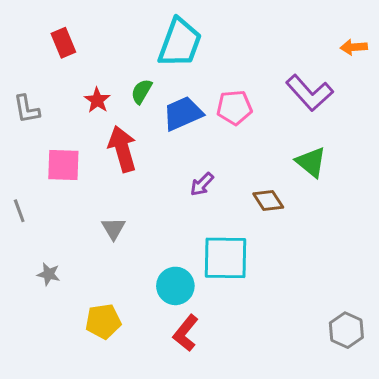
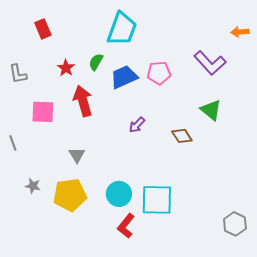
cyan square: (225, 258) -> (157, 200), moved
yellow pentagon: (103, 321) -> (70, 195), moved, size x1.4

